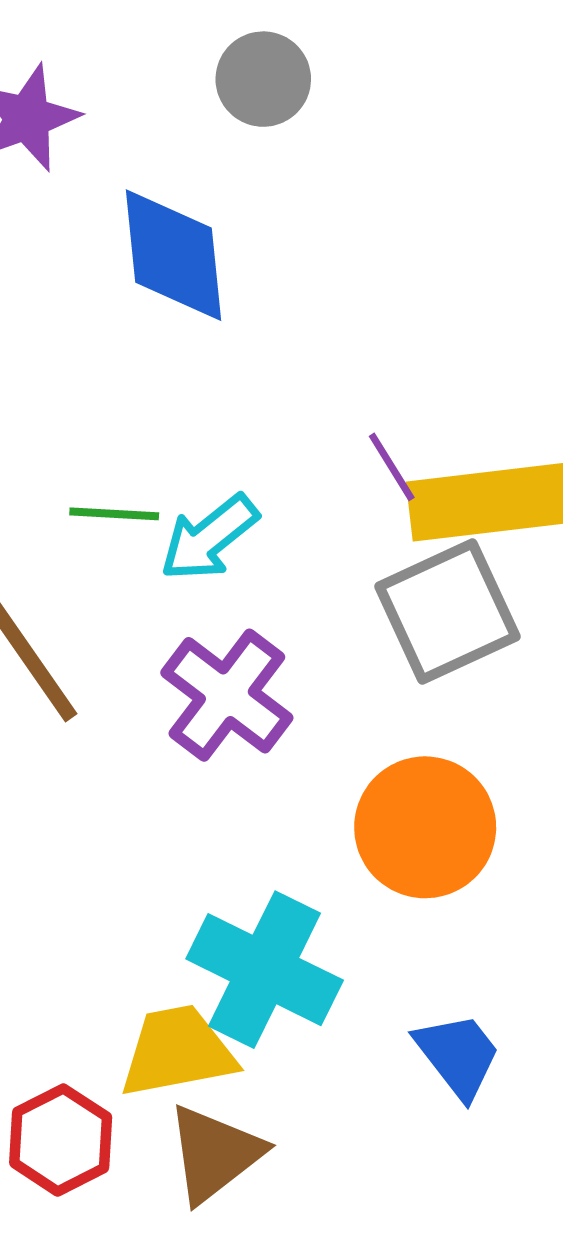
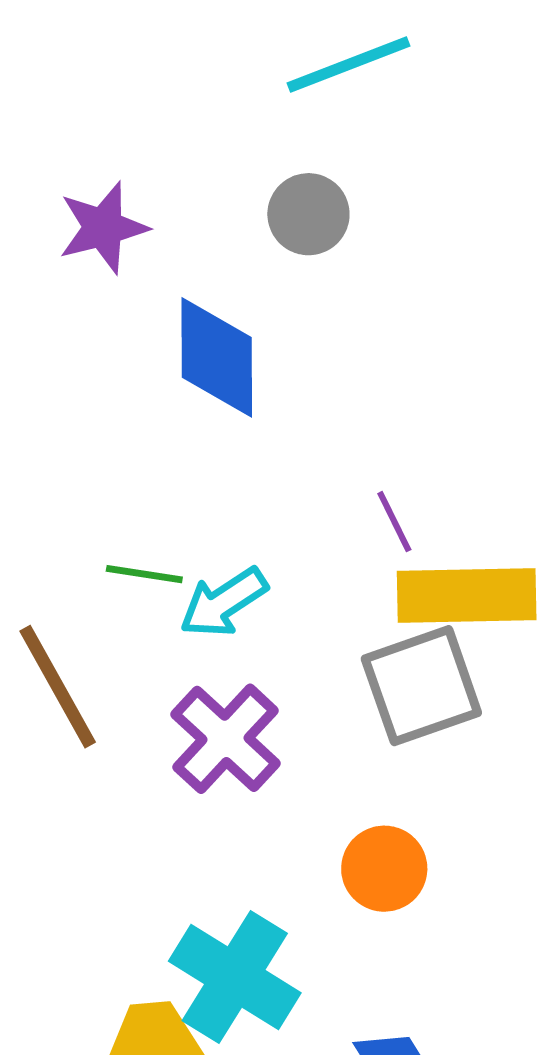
purple line: (392, 467) -> (394, 522), moved
orange circle: (425, 827) -> (384, 869), size x0.7

